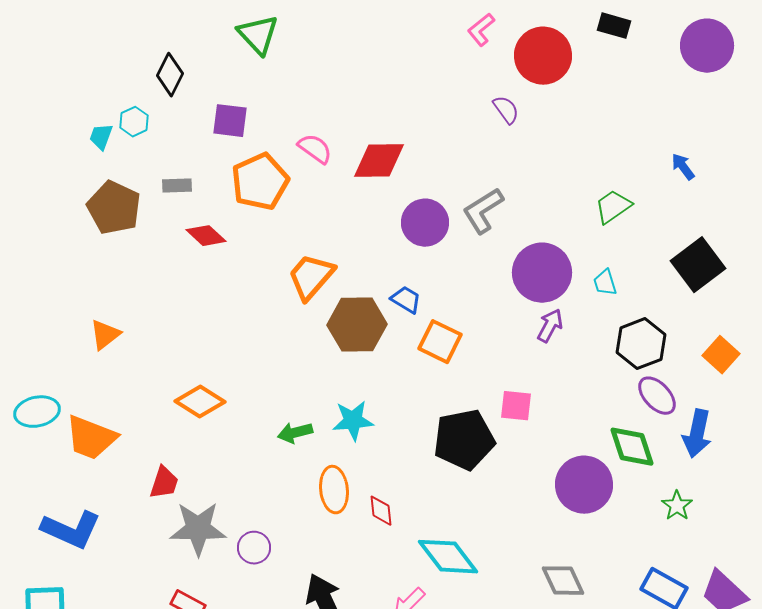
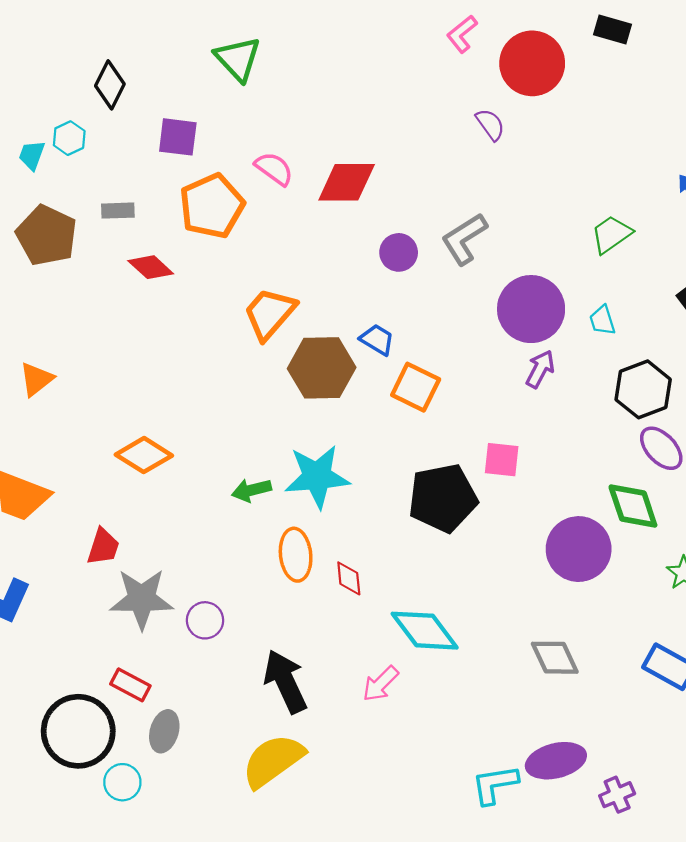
green triangle: (258, 35) -> (238, 59), moved
purple circle: (425, 223) -> (399, 252), size x0.7
cyan star: (353, 421) -> (317, 477), size x1.4

